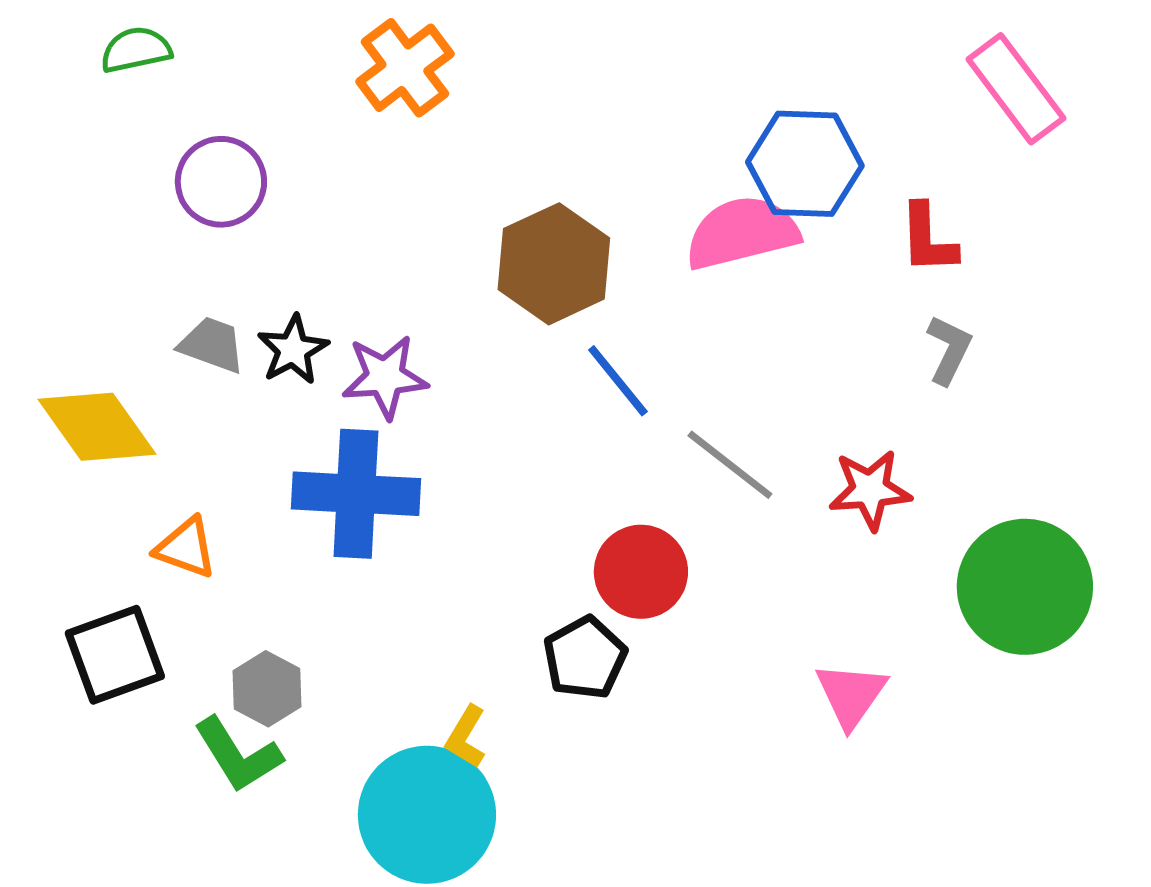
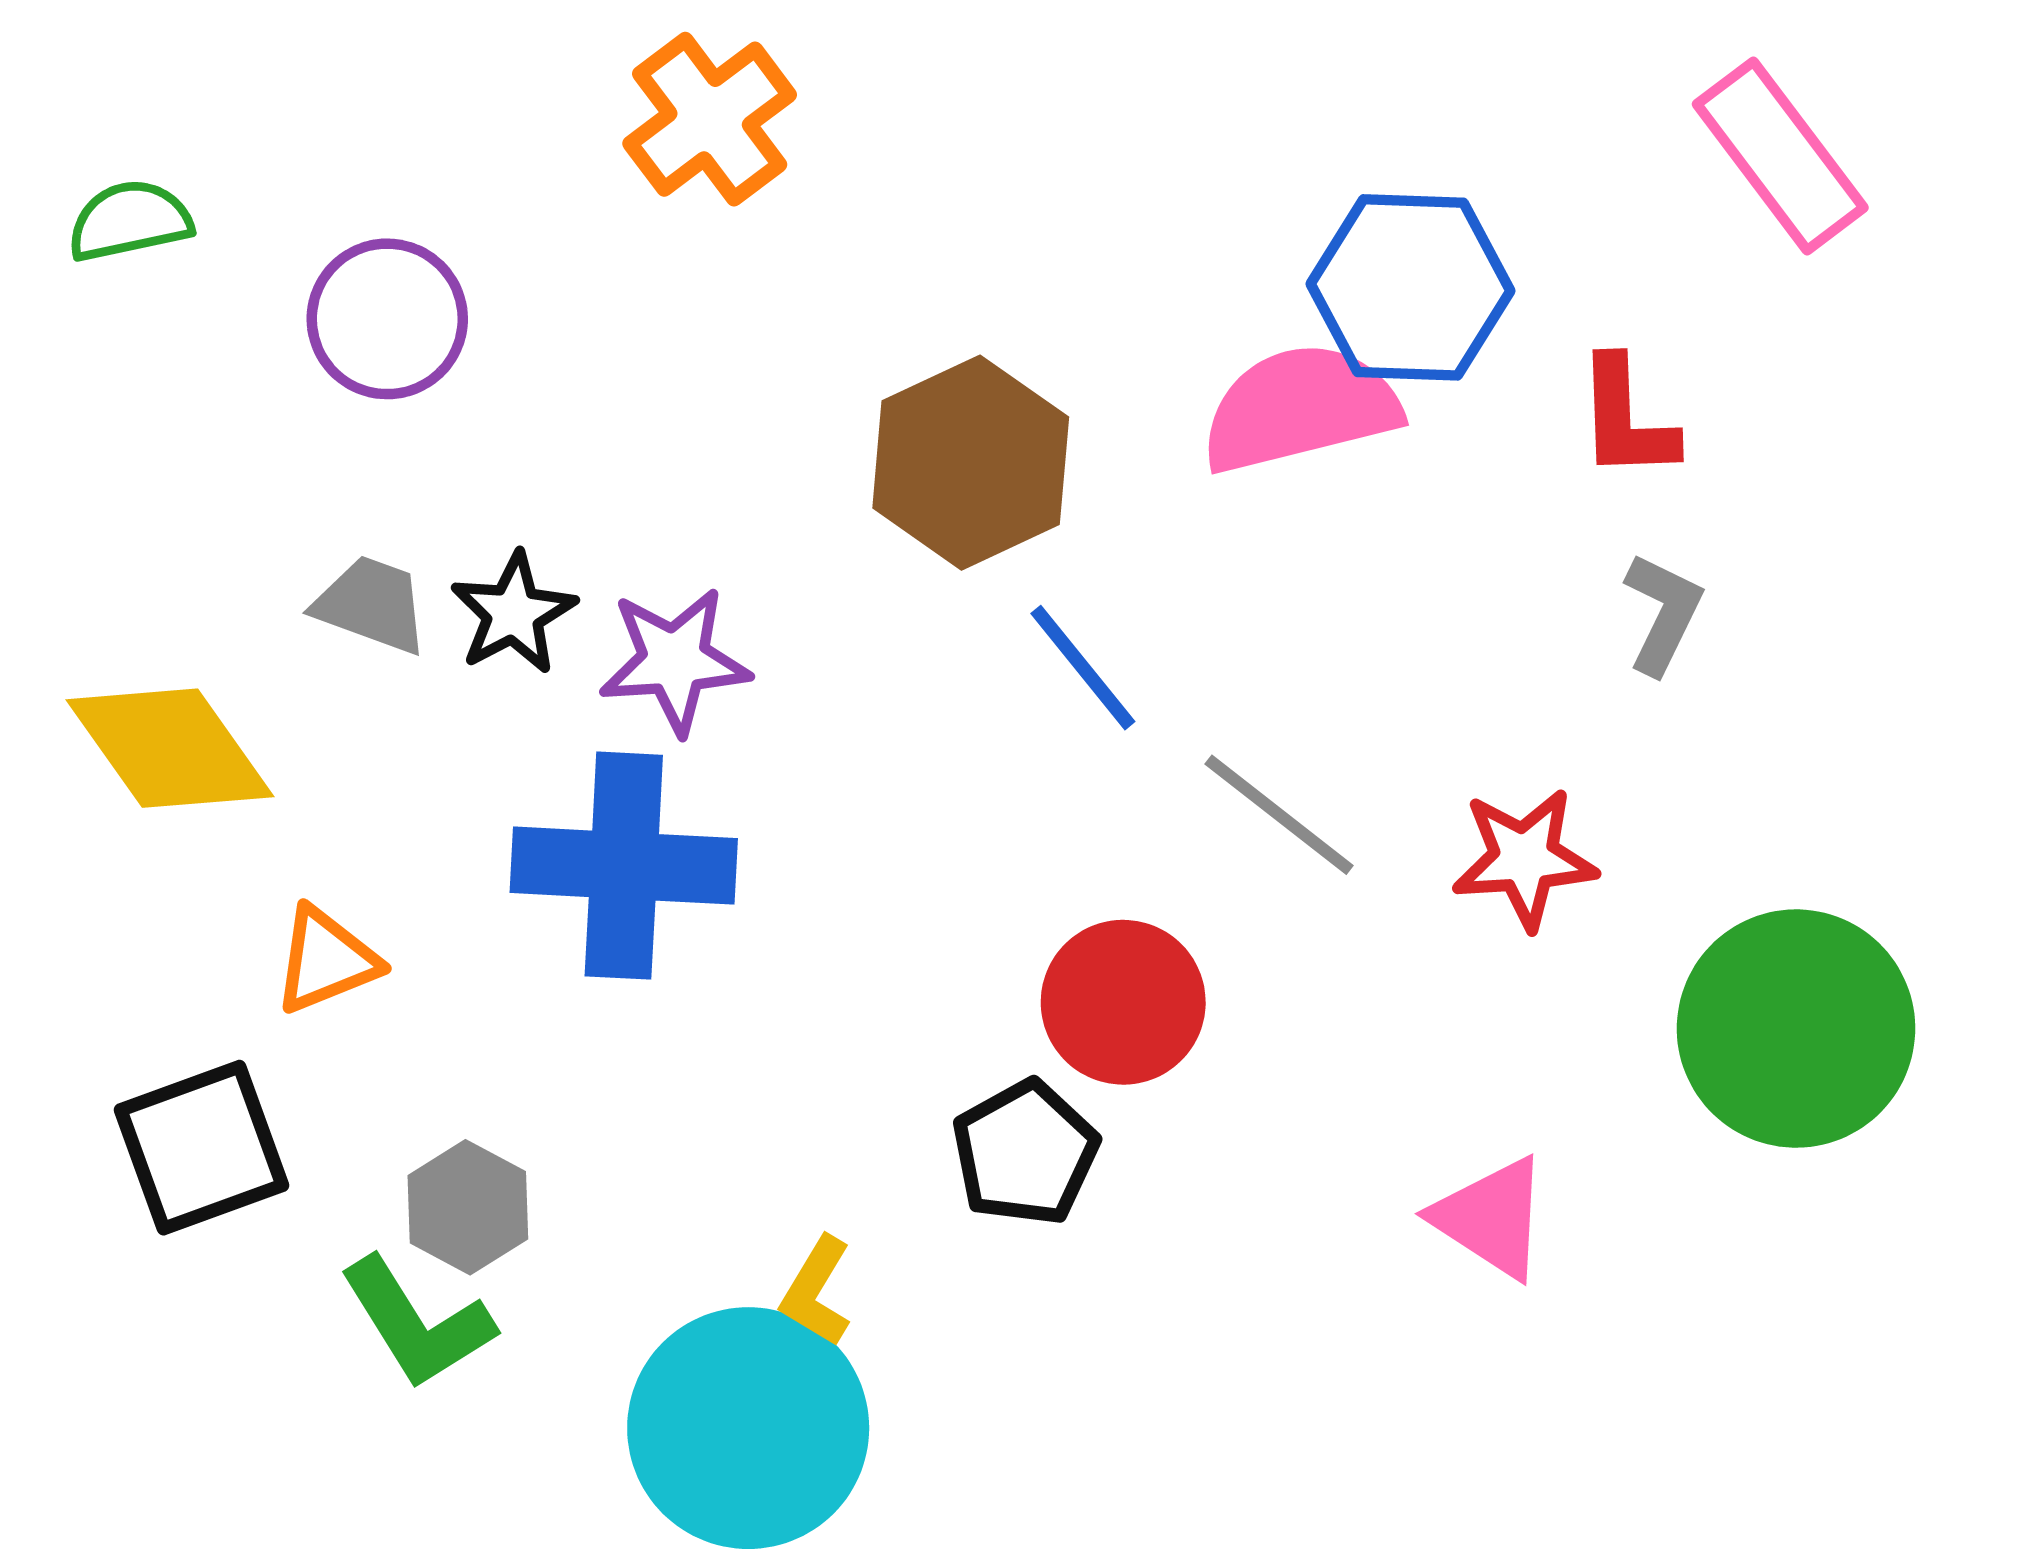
green semicircle: (136, 50) -> (130, 221), moved
orange triangle: (186, 548) -> (326, 960), turned -42
pink triangle: (851, 695) -> (1491, 1218), turned -32

